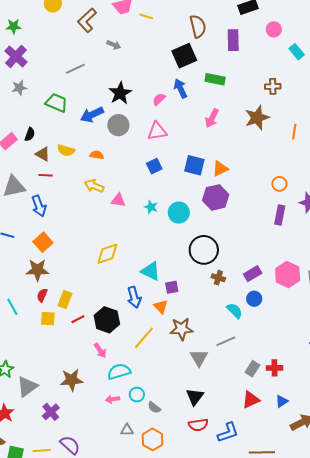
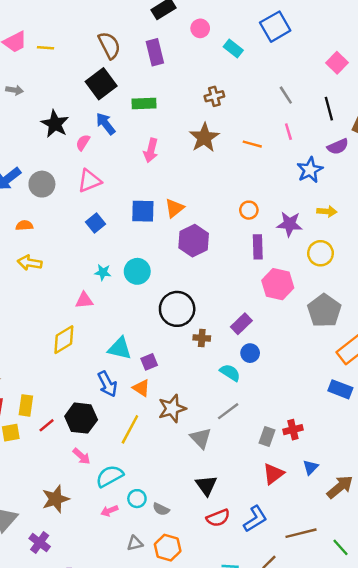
black star: (120, 93) -> (55, 124), moved
orange line: (294, 132) -> (252, 144), turned -70
purple hexagon: (216, 197) -> (194, 241), moved
pink triangle: (118, 200) -> (84, 300), moved
pink hexagon: (288, 274) -> (278, 284), moved

